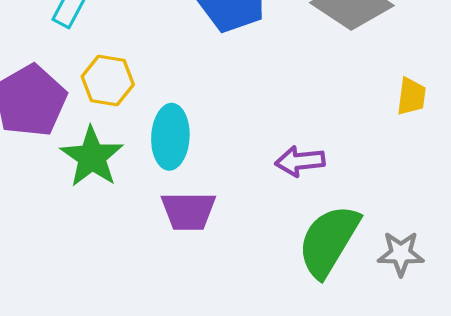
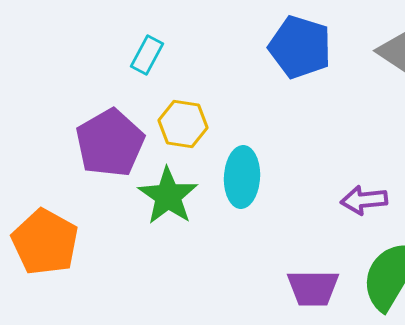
purple trapezoid: (188, 211) -> (313, 288), moved

